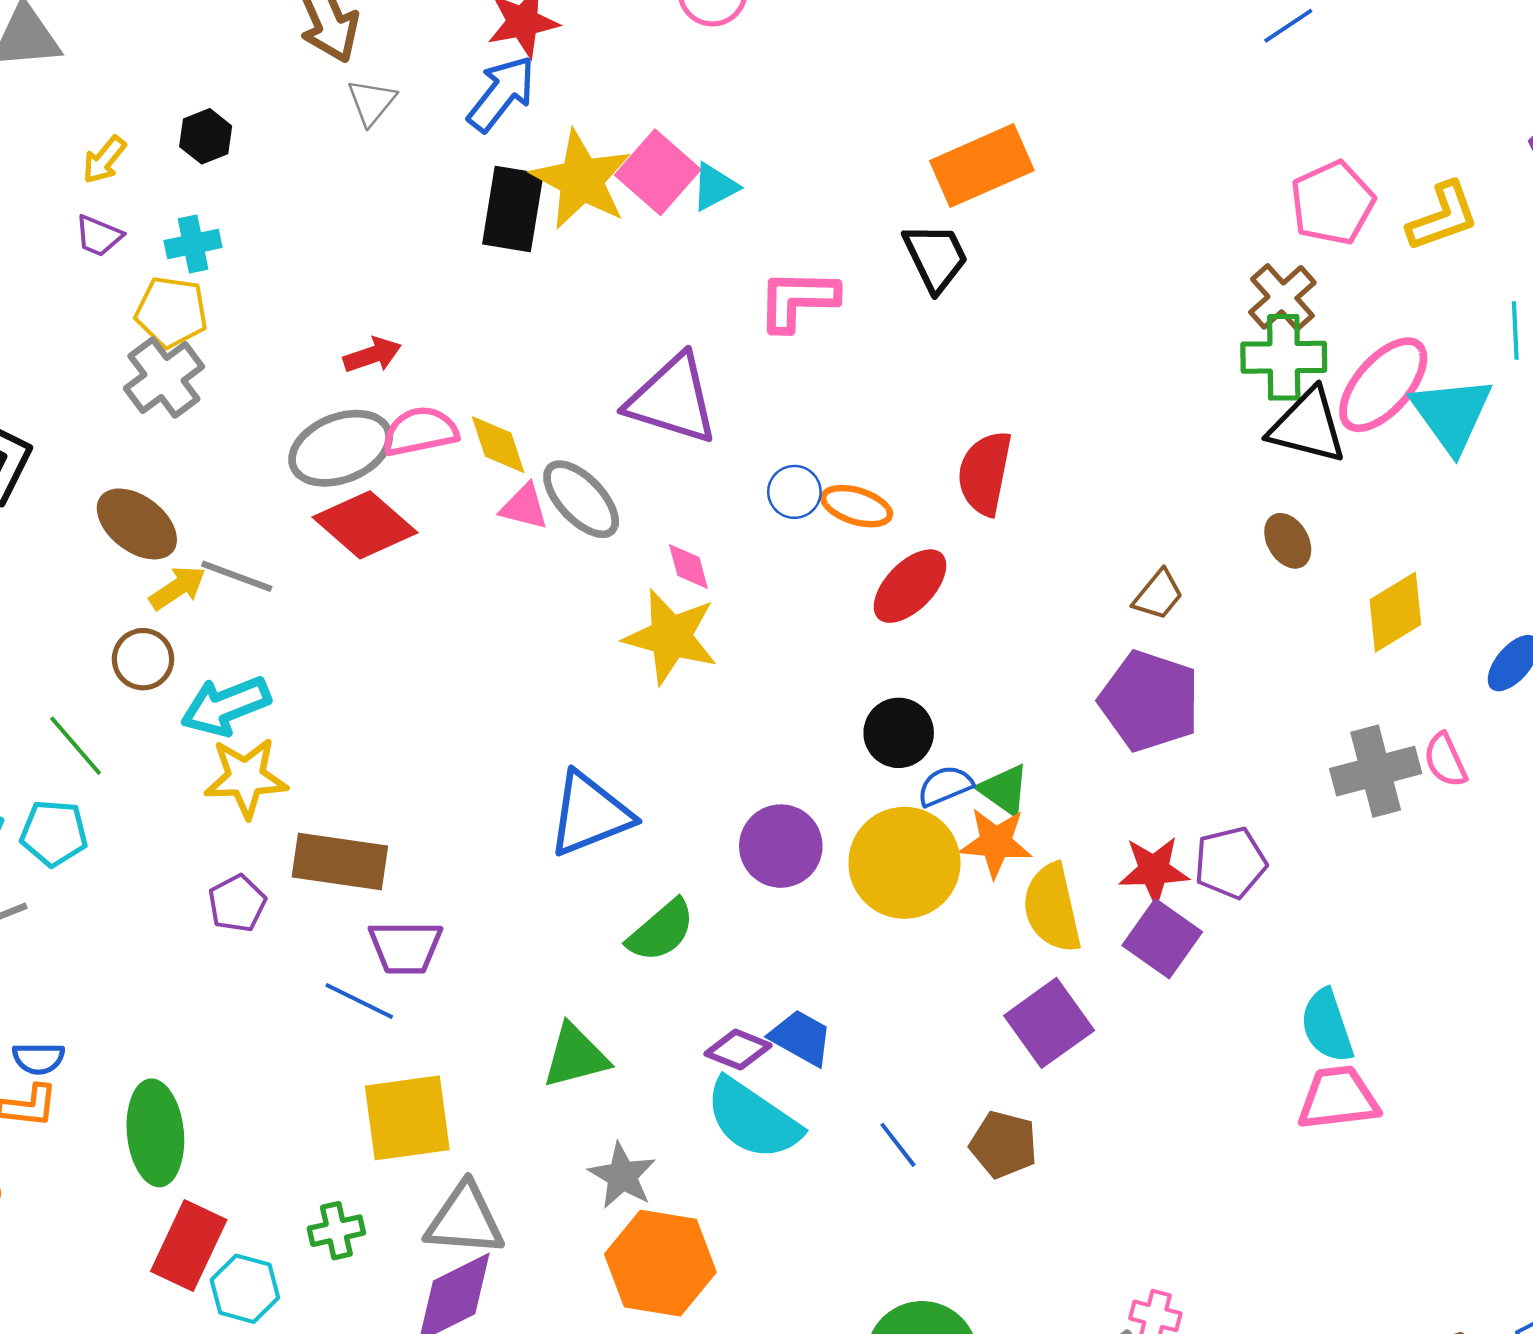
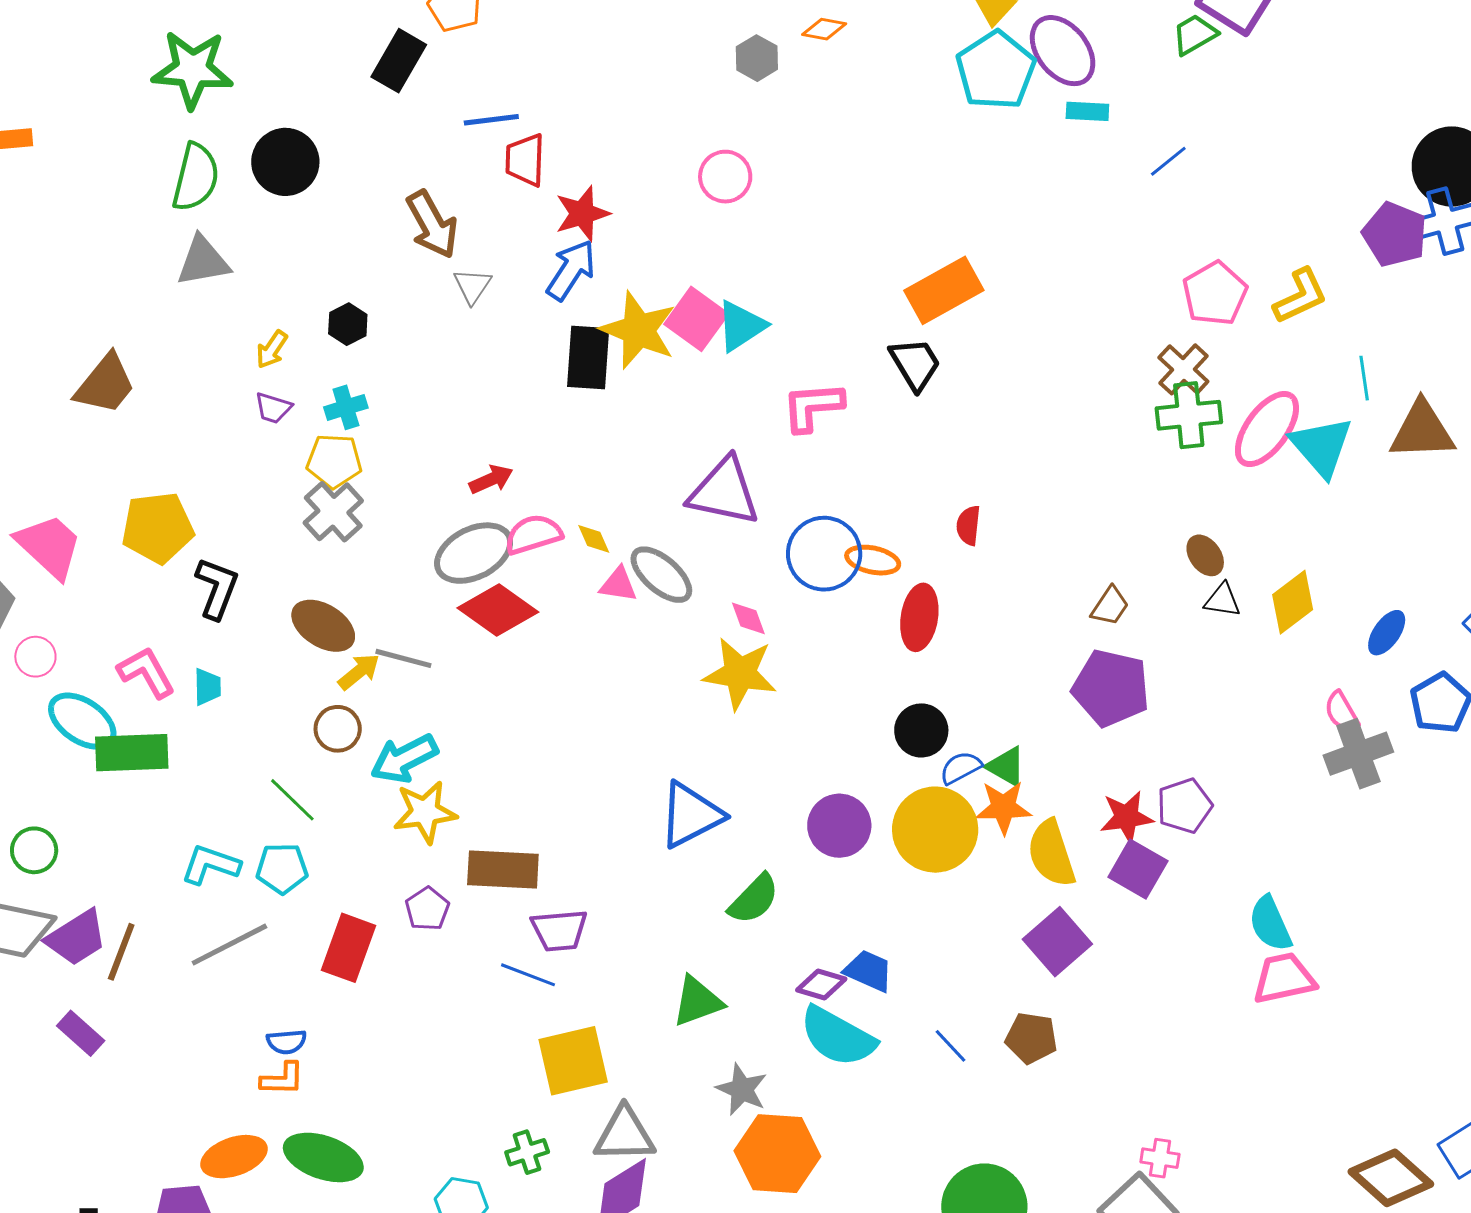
cyan triangle: (715, 187) -> (741, 326), size x1.4
black triangle: (1308, 426) -> (1222, 600), moved, size x0.6
yellow diamond: (498, 445) -> (594, 539), size x0.7
red semicircle: (985, 473) -> (968, 525), size x0.6
blue circle: (794, 492) -> (824, 554), size x1.8
red ellipse: (910, 586) -> (919, 617), turned -30
gray cross: (1376, 771) -> (1358, 754), moved
green ellipse: (155, 1133) -> (323, 1157), moved, turned -60
red rectangle: (189, 1245) -> (348, 948), moved

